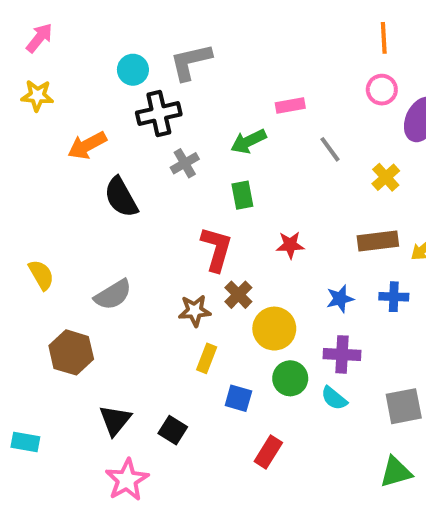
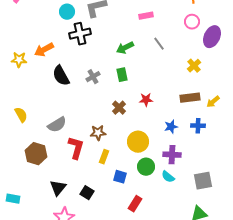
yellow star: (37, 96) -> (19, 60), moved
pink rectangle: (290, 106) -> (146, 16), moved
gray line: (330, 149) -> (159, 44), moved
gray cross: (185, 163) -> (93, 77), moved
red L-shape: (217, 249) -> (76, 148), moved
brown cross: (238, 295) -> (119, 108), moved

